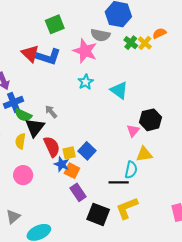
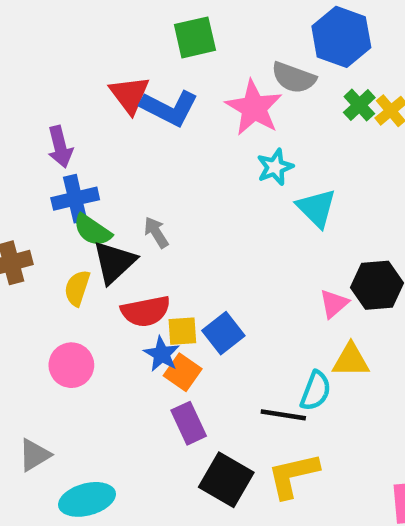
cyan star: (86, 82) -> (275, 167), moved
red semicircle: (52, 147) -> (146, 311), turned 95

